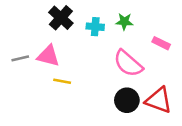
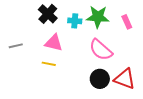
green star: (124, 22) -> (98, 17), size x1.6
pink rectangle: (161, 43) -> (127, 22), moved, turned 40
pink triangle: (48, 56) -> (54, 43), moved

